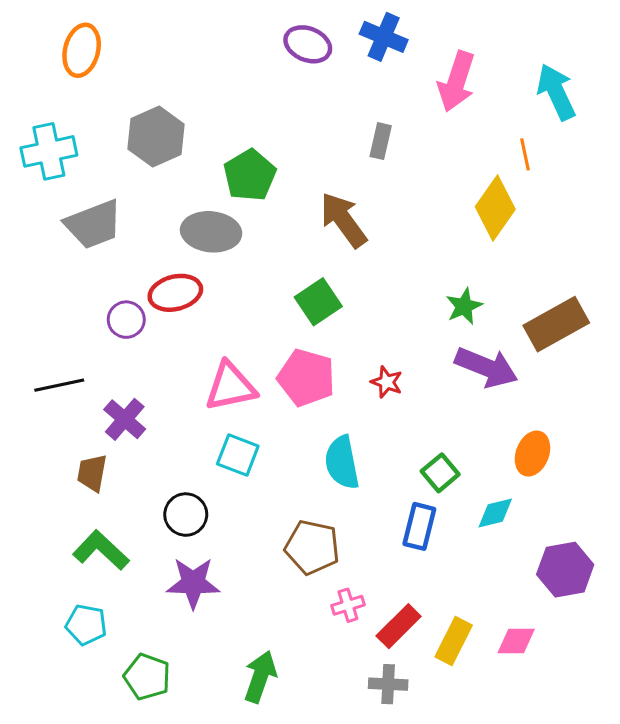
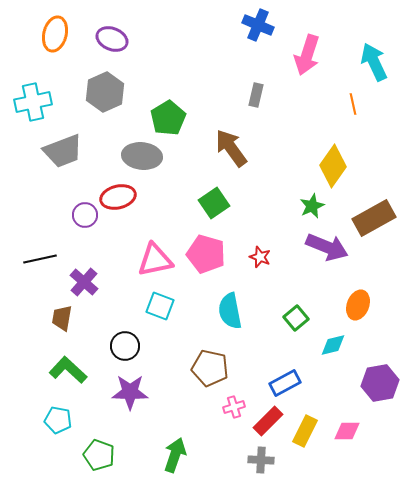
purple ellipse: (308, 44) -> (112, 39), moved
yellow diamond: (495, 208) -> (333, 166), moved
blue rectangle: (419, 526) -> (285, 383), moved, turned 48

